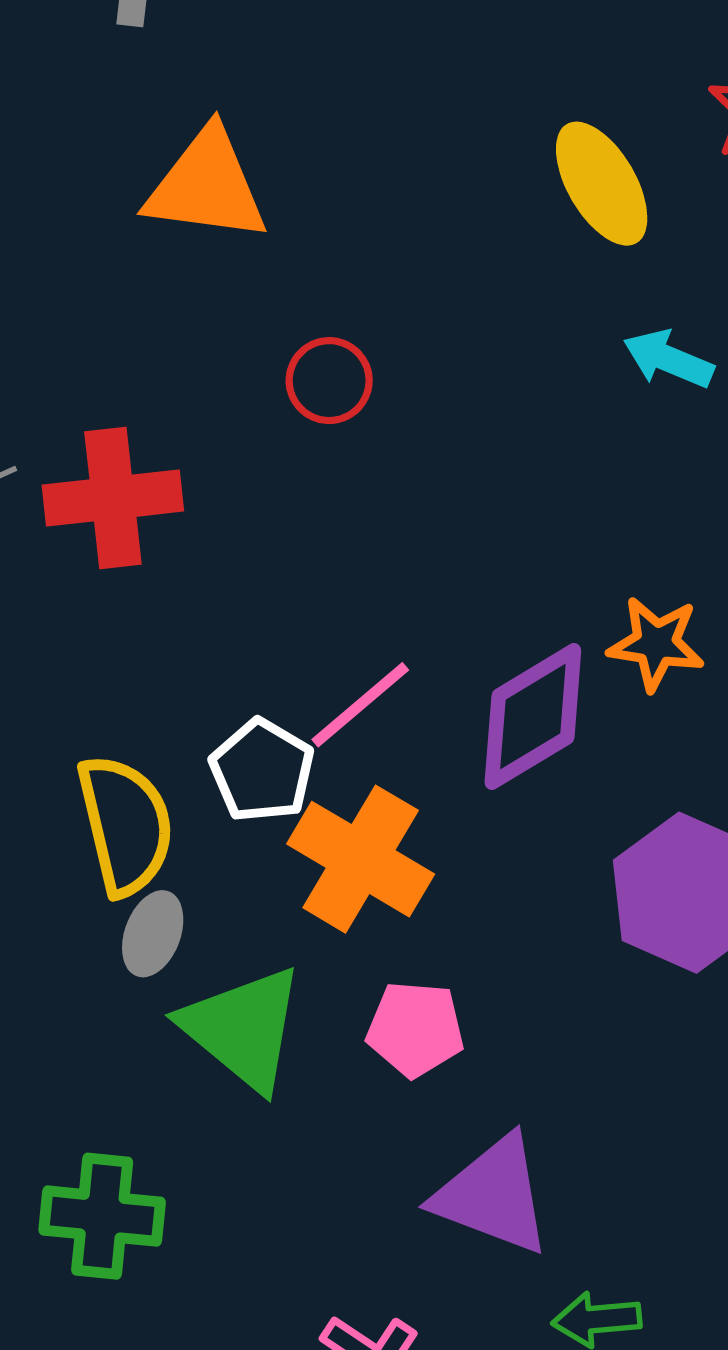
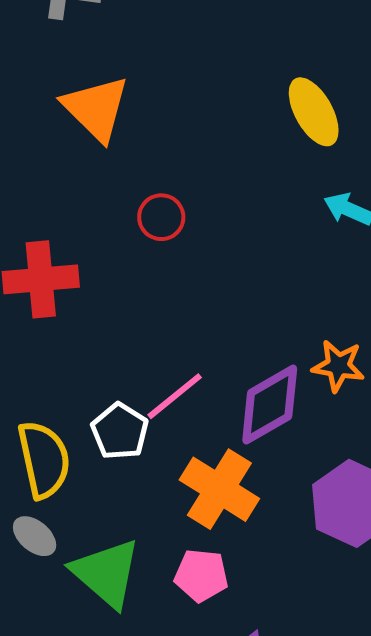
orange triangle: (207, 186) -> (96, 108), turned 36
orange cross: (361, 859) -> (219, 489), moved
gray ellipse: (153, 934) -> (35, 536), moved, turned -72

